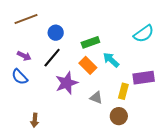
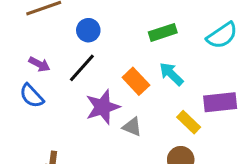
green rectangle: (90, 42) -> (163, 32), moved
yellow rectangle: (123, 91) -> (189, 122), turned -63
gray triangle: (96, 98) -> (132, 127), moved

